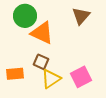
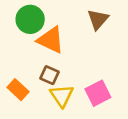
orange rectangle: (15, 74) -> (18, 90), turned 48
yellow triangle: (51, 79) -> (62, 96), turned -30

